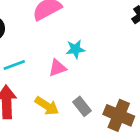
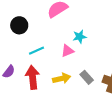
yellow arrow: (47, 106) -> (62, 78), turned -42

